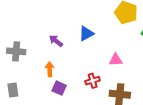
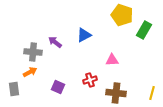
gray cross: (16, 51) -> (33, 52), moved
orange arrow: (50, 69) -> (30, 72), moved, turned 64

